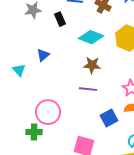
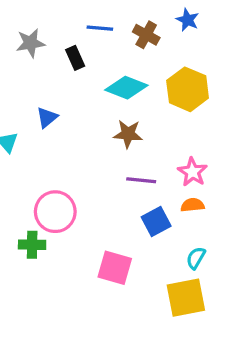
purple line: (88, 89) -> (141, 180), moved

